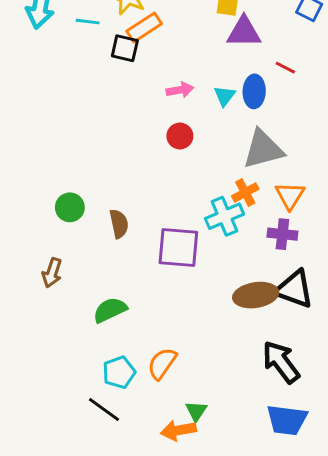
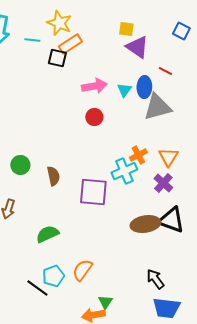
purple triangle: (244, 32) -> (137, 47), turned 35
pink arrow: (180, 90) -> (94, 86), size x1.4
gray triangle: (263, 149) -> (157, 107), moved
purple cross: (282, 234) -> (163, 183), turned 36
black arrow: (281, 362) -> (155, 279), moved, size x0.7
black line: (104, 410) -> (37, 288), moved

